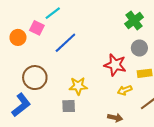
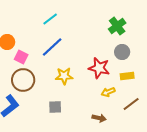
cyan line: (53, 13) -> (50, 19), moved
pink square: (37, 28) -> (21, 57), moved
yellow star: (78, 86) -> (64, 76), moved

